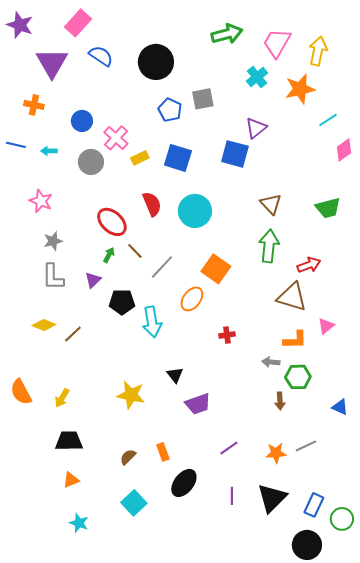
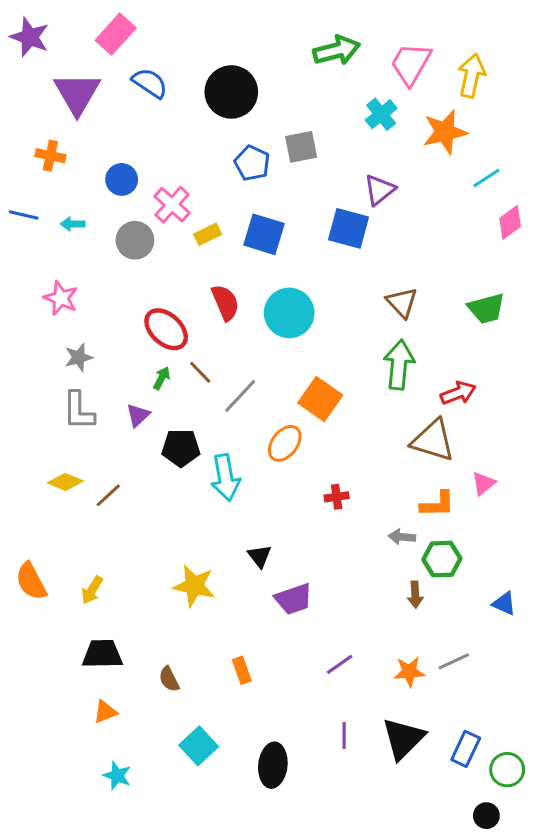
brown semicircle: (128, 457) -> (169, 679), moved, turned -72
black ellipse: (184, 483) -> (273, 765), moved, turned -32
black circle: (307, 545) -> (486, 816), moved, size x0.6

